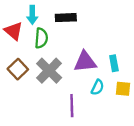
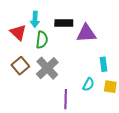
purple triangle: (85, 62) -> (86, 33), moved

